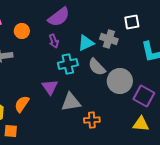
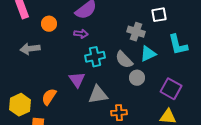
purple arrow: (54, 41) -> (81, 34), turned -64
cyan triangle: (86, 43) -> (148, 54), moved
gray circle: (120, 81) -> (137, 78), moved, size x0.6

